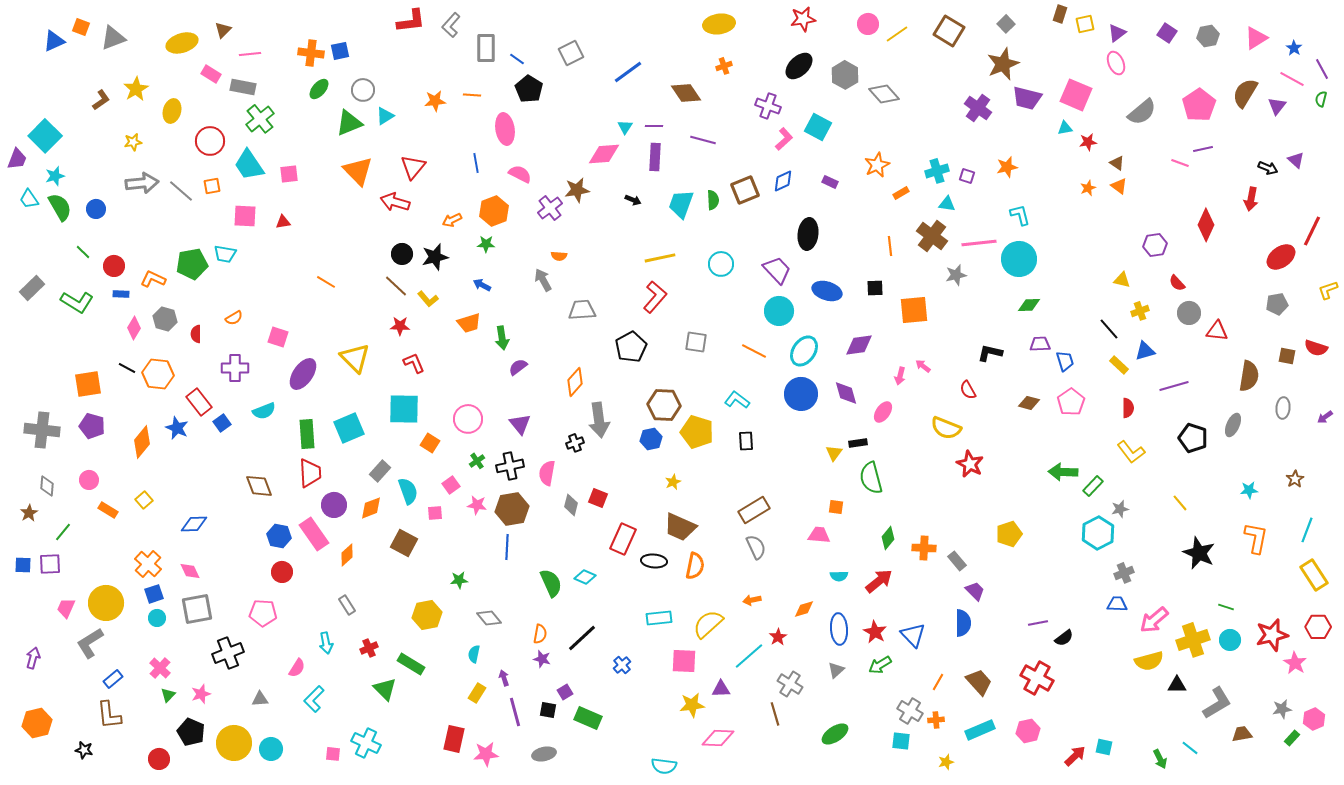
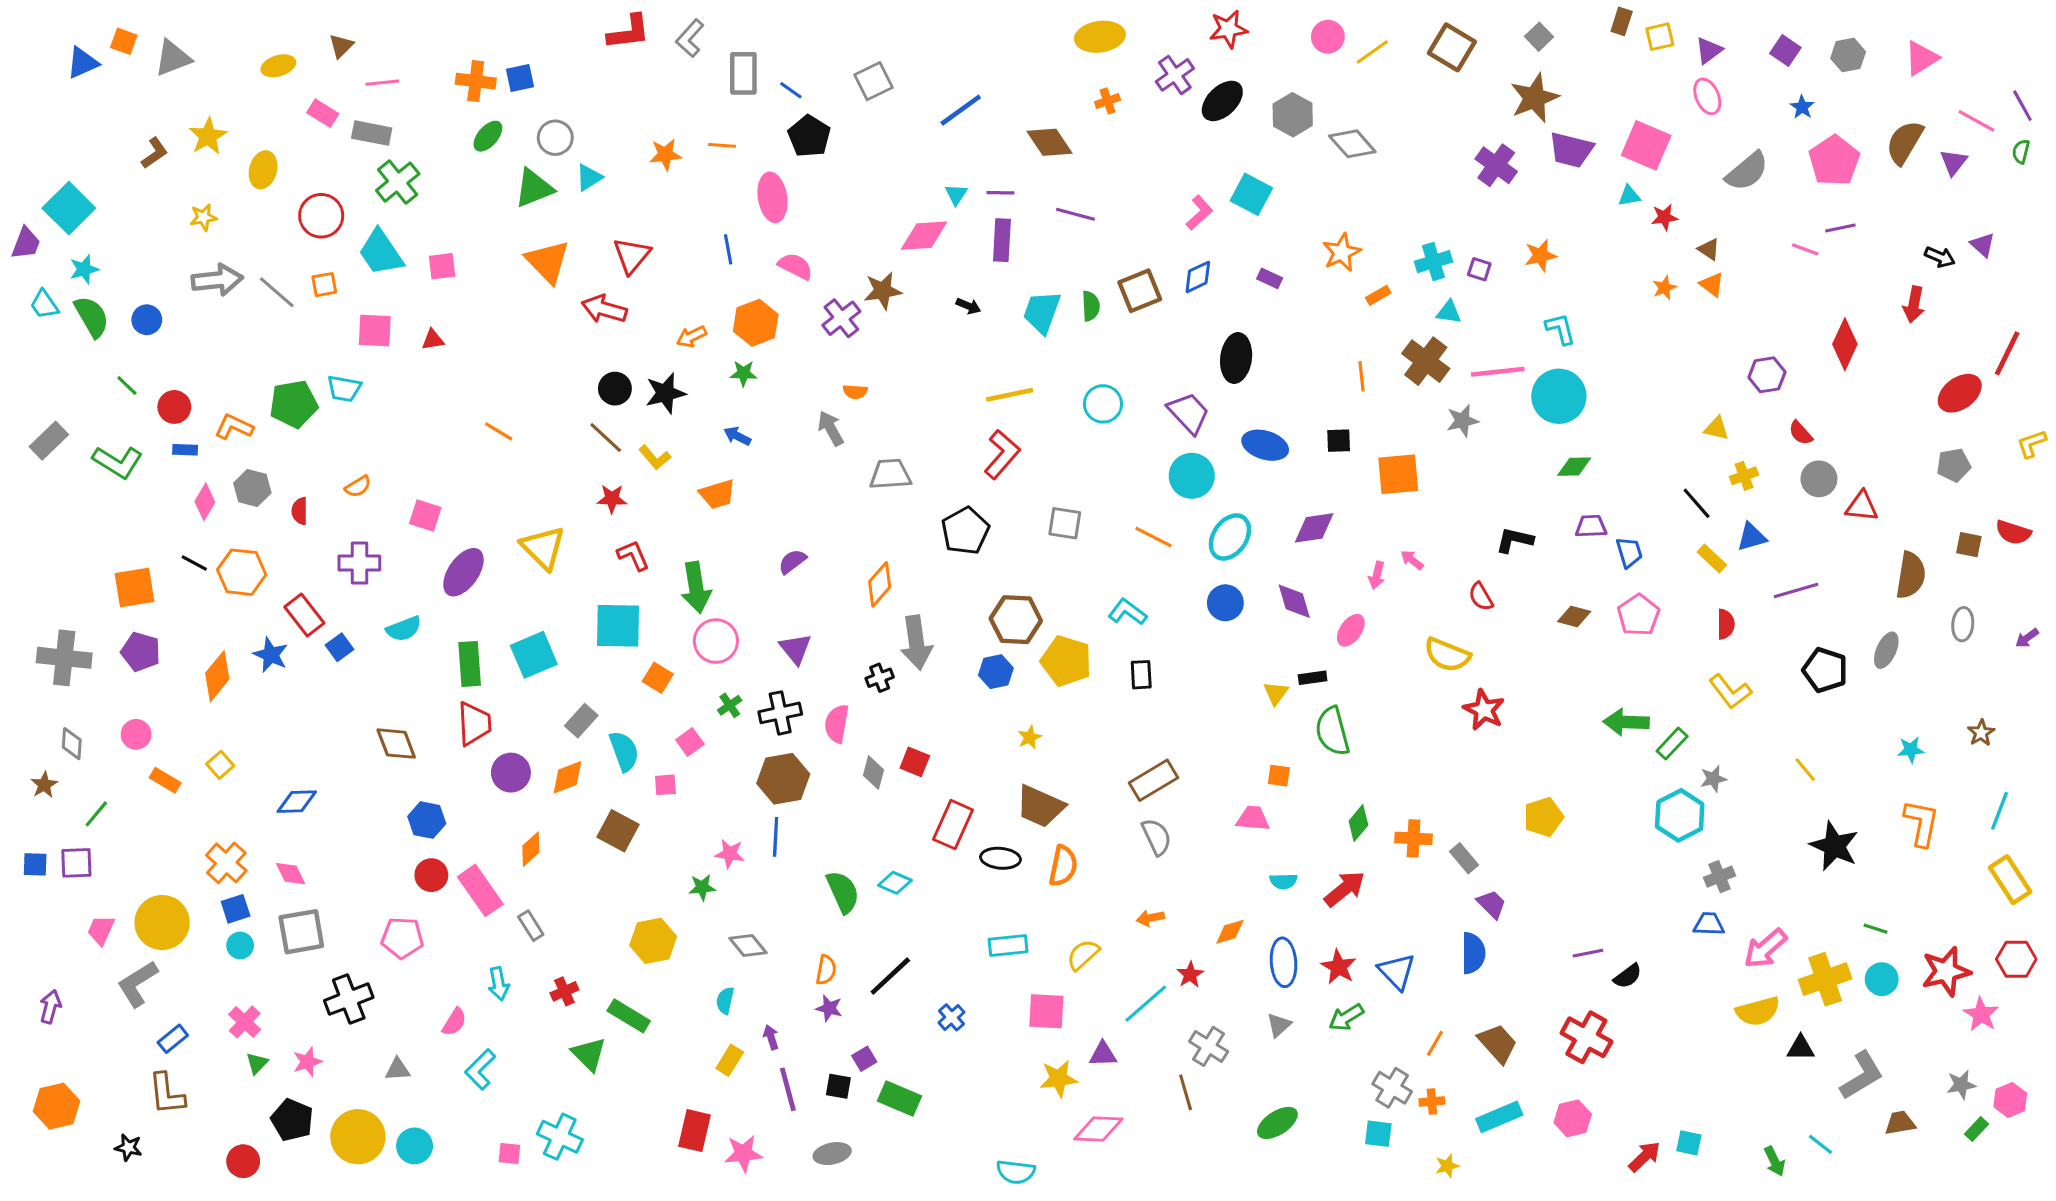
yellow ellipse: (182, 43) -> (278, 66), size x0.7
blue star: (1294, 48) -> (1802, 107), moved
purple cross: (768, 106) -> (1175, 75), moved, turned 35
green arrow: (502, 338) -> (696, 587), moved, size x1.4
blue circle: (801, 394) -> (1225, 603), size x0.7
pink star: (477, 505) -> (730, 854), moved
pink rectangle: (314, 534) -> (480, 890), moved
yellow semicircle: (708, 624) -> (1083, 955), size x0.7

